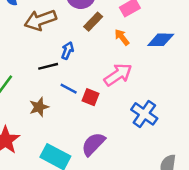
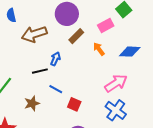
pink arrow: (118, 75) -> (116, 83), moved
red square: (90, 97) -> (74, 104), moved

